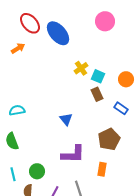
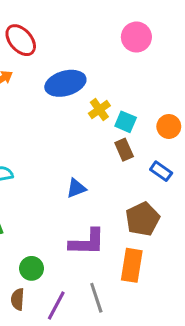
blue ellipse: (58, 33) -> (65, 83), moved, turned -65
blue triangle: (66, 119) -> (76, 188), turned 48
orange rectangle: (102, 169) -> (132, 265), size x1.5

